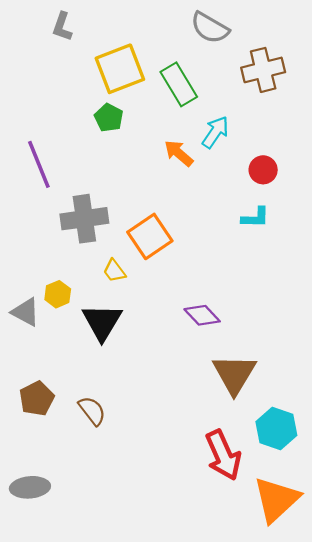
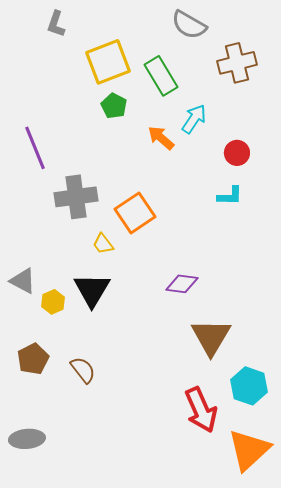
green pentagon: (109, 118) -> (114, 106), moved
yellow hexagon: (58, 294) -> (53, 302), moved
purple diamond: (202, 315) -> (182, 284), turned -40

